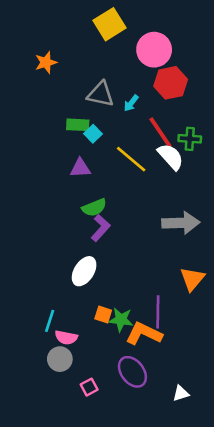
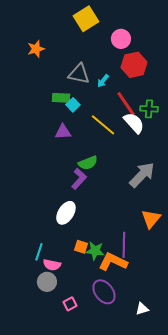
pink circle: (154, 50) -> (121, 39), size x0.7
green semicircle: (94, 208) -> (88, 163), moved
gray arrow: (181, 223) -> (142, 175), turned -44

